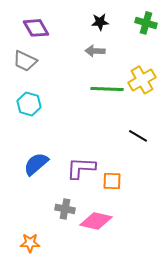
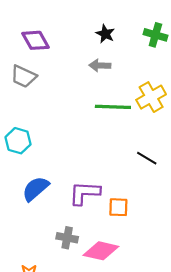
black star: (100, 22) -> (105, 34), turned 30
cyan hexagon: (29, 104) -> (18, 141), moved

